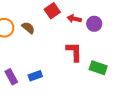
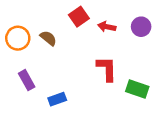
purple circle: (94, 24) -> (141, 27), moved
purple rectangle: (11, 77) -> (27, 80), moved

